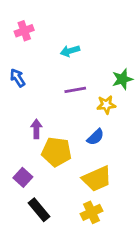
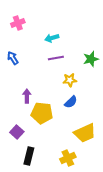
purple line: (75, 90) -> (56, 58), moved
yellow star: (106, 105) -> (70, 80), moved
yellow trapezoid: (97, 179) -> (85, 133), moved
black rectangle: (39, 210) -> (29, 156), turned 54

